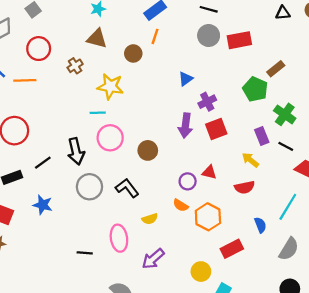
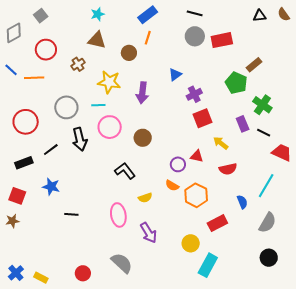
purple arrow: (185, 126) -> (142, 93), moved
yellow arrow: (250, 160) -> (221, 143), moved
gray circle: (89, 187) -> (66, 107), moved
black line: (85, 253) -> (71, 214), moved
purple arrow: (153, 259) -> (149, 233), turned -80

